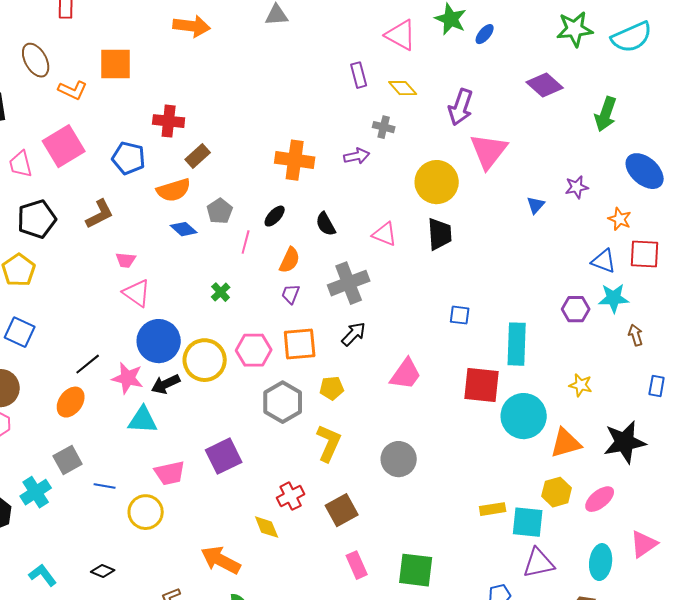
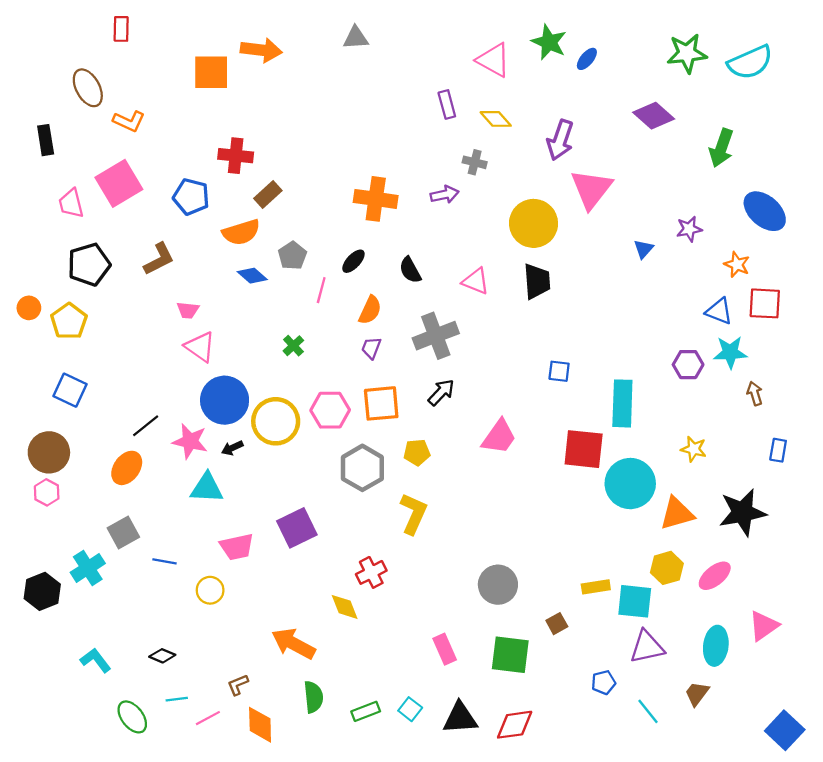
orange square: (116, 64) -> (211, 72), moved
black arrow: (166, 384) -> (232, 448), size x0.7
gray circle: (399, 459) -> (498, 585), moved
brown square: (342, 510) -> (557, 624), moved, size x0.6
yellow circle: (146, 512) -> (210, 590), size x0.7

